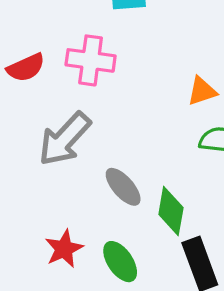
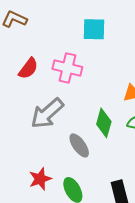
red semicircle: (26, 68) -> (28, 68), turned -35
green diamond: (171, 211) -> (104, 123), moved

